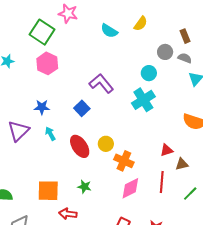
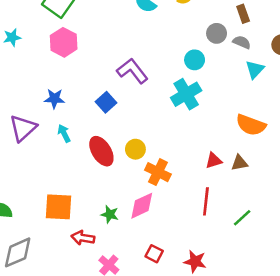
brown triangle: (182, 164) -> (239, 163), moved
green star: (84, 187) -> (110, 214), moved
pink diamond: (130, 188) -> (142, 206), moved

